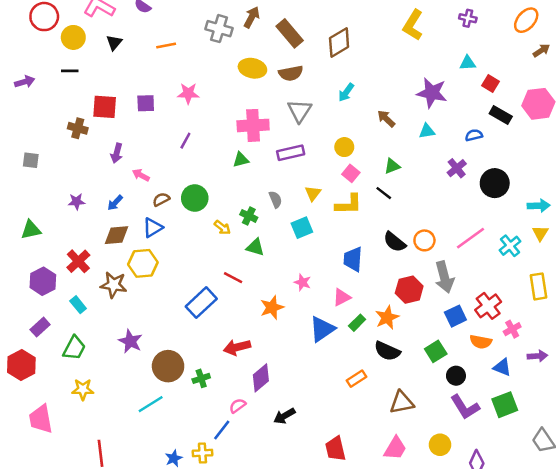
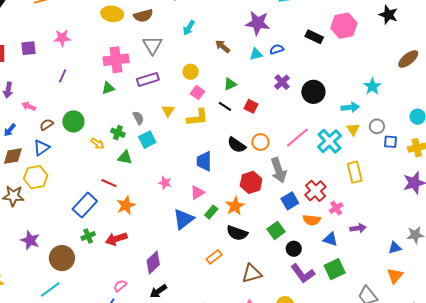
red square: (491, 84) -> (251, 106), moved
blue semicircle: (474, 135) -> (277, 49), moved
cyan square: (302, 228) -> (147, 140), moved
cyan cross: (510, 246) -> (329, 141), size x1.4
orange star: (272, 307) -> (126, 205), moved
green cross: (201, 378) -> (88, 236), moved
purple diamond: (261, 378) -> (153, 262), moved

